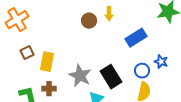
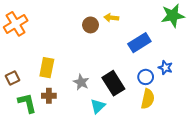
yellow arrow: (109, 14) -> (111, 18), turned 96
brown square: (27, 53) -> (12, 78), moved
gray star: (80, 76) -> (81, 82), size x0.7

